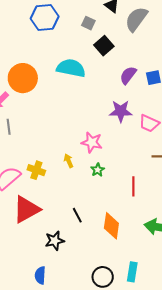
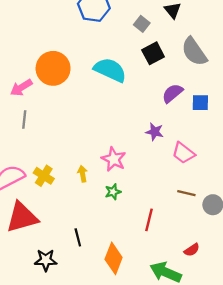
gray semicircle: (136, 19) -> (194, 52), moved, turned -84
purple star: (121, 111) -> (155, 132), size x0.7

